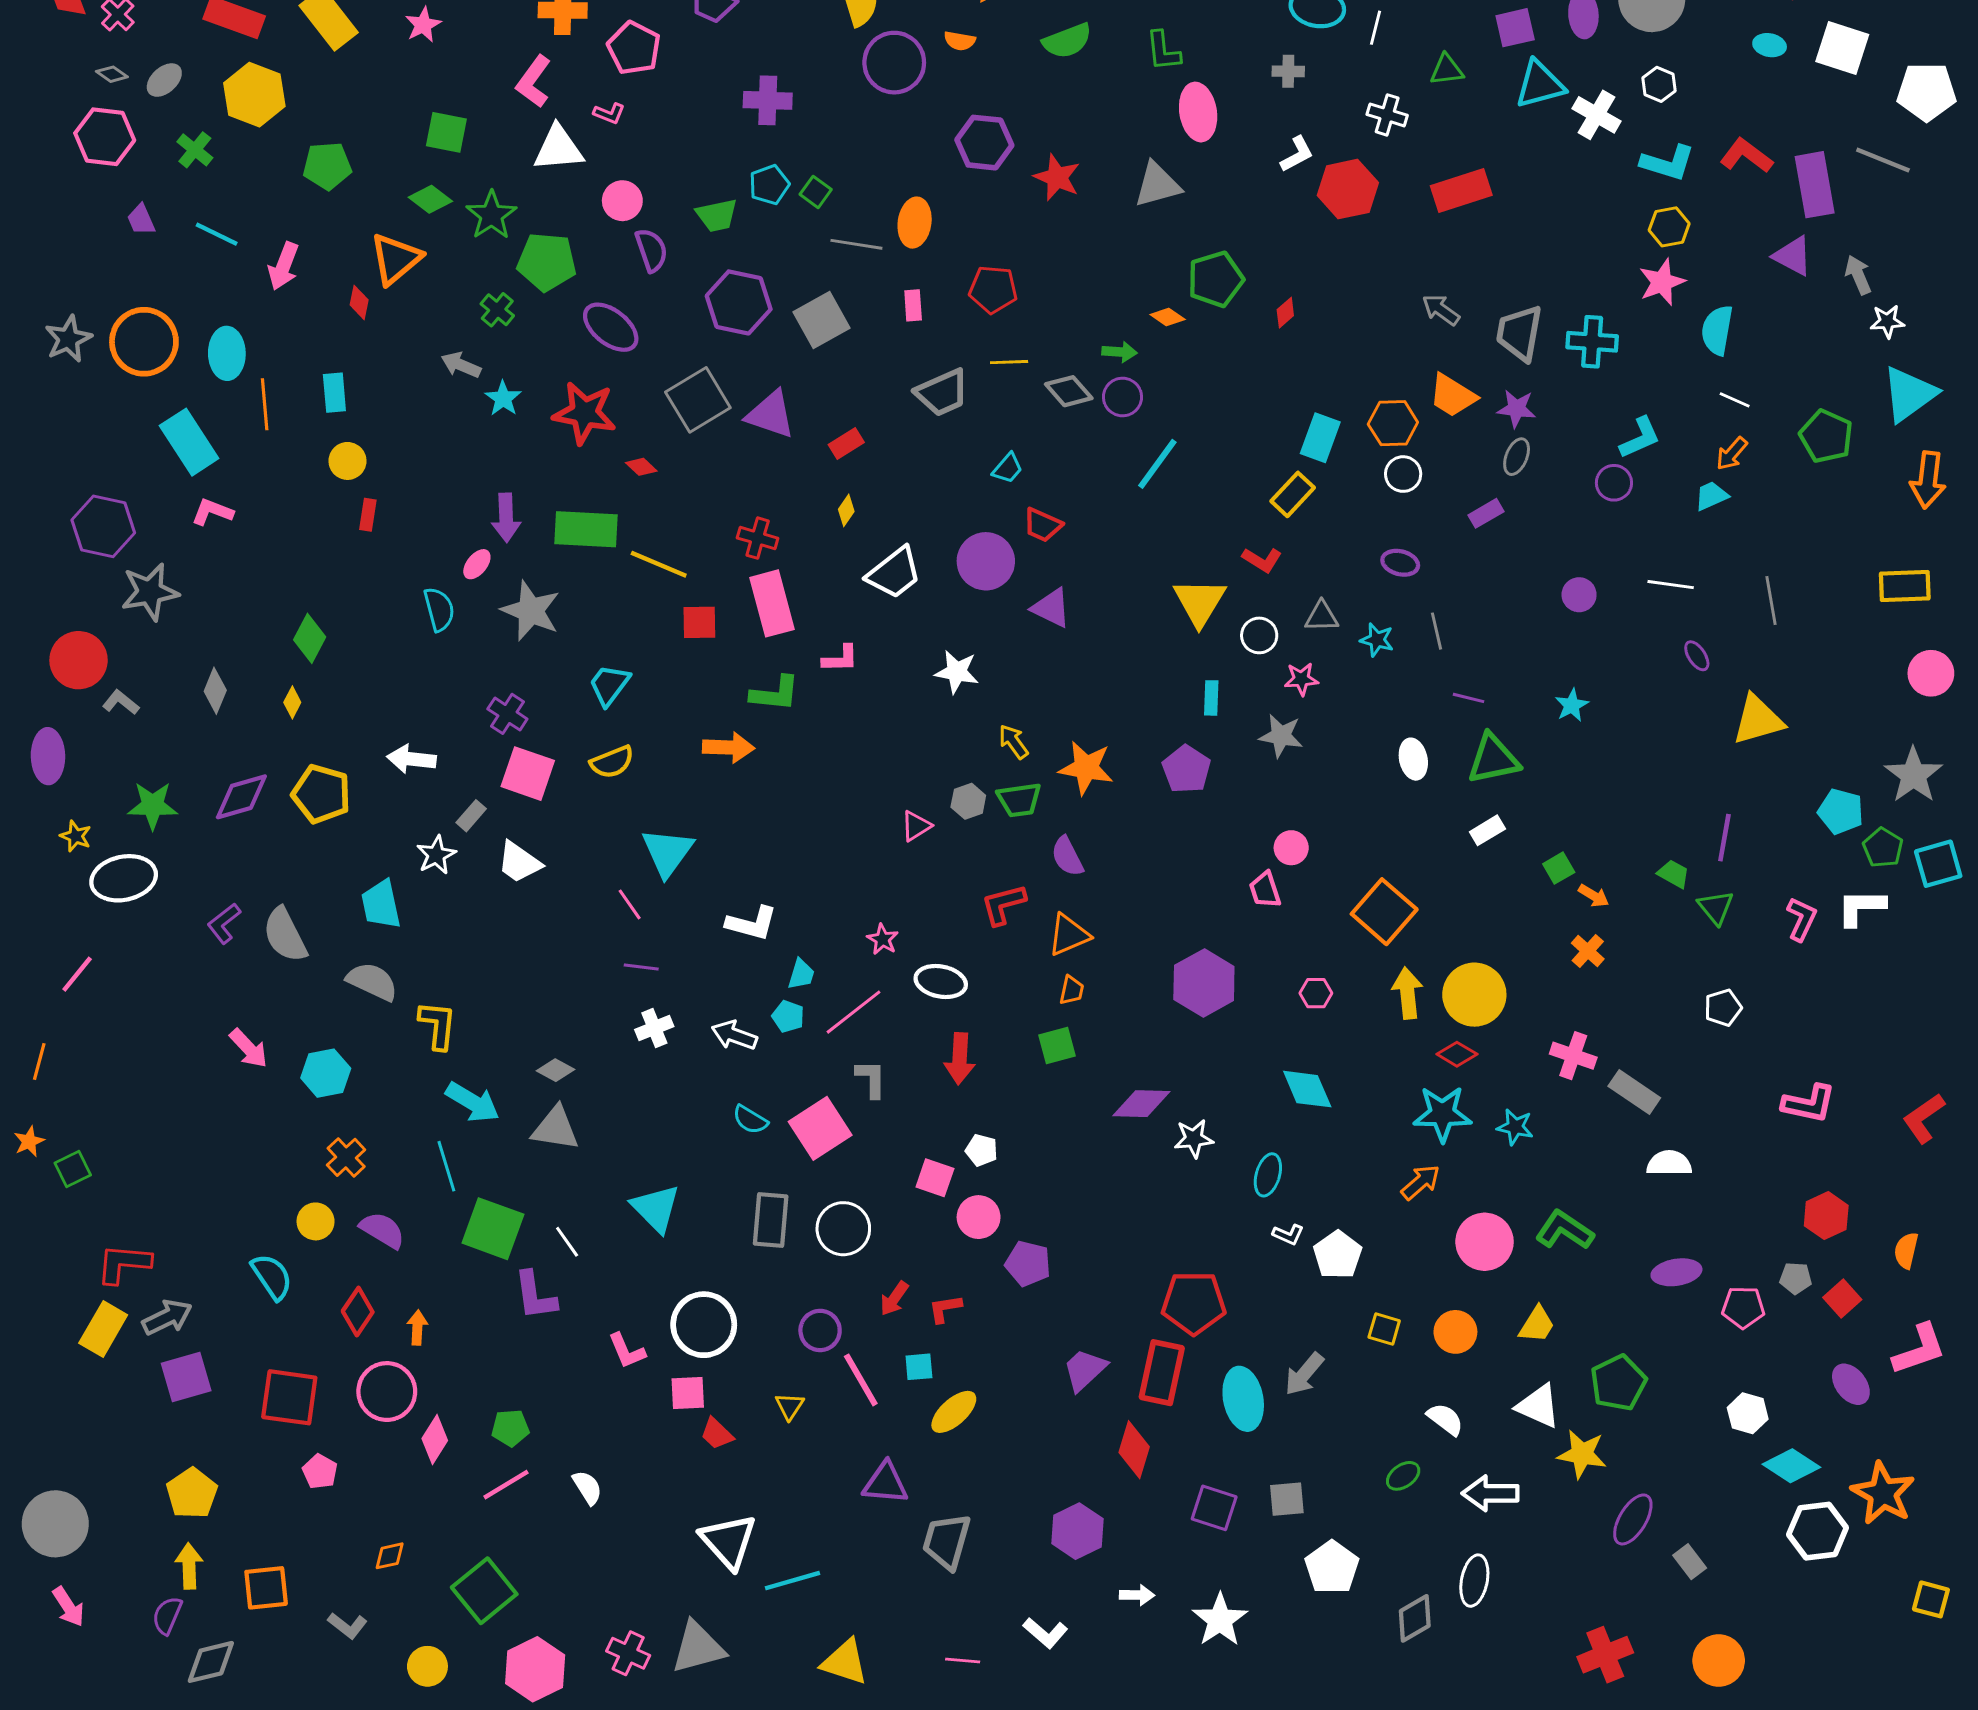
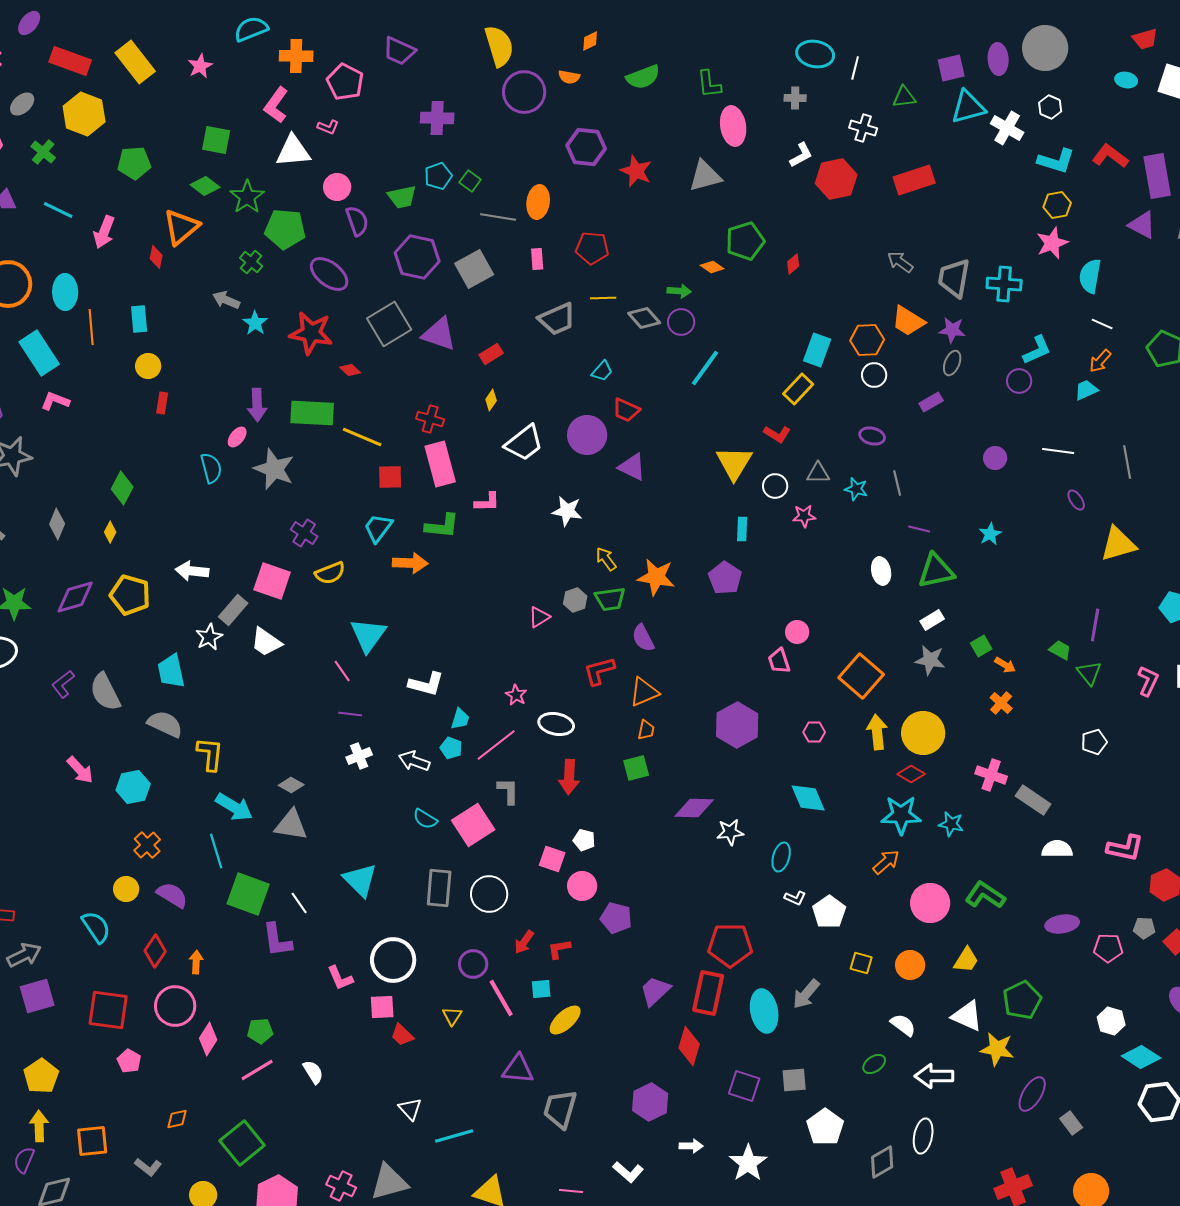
cyan trapezoid: (609, 685) -> (378, 528), moved
purple cross: (507, 714) -> (304, 533), moved
gray star: (1281, 736) -> (930, 660), moved
gray rectangle: (471, 816) -> (233, 610), size x1.4
pink L-shape: (1809, 1104) -> (1125, 848), moved
white triangle: (728, 1541) -> (410, 1109), size x0.6

